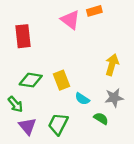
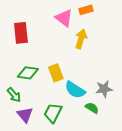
yellow arrow: (112, 65) -> (81, 39), moved
cyan semicircle: (82, 99) -> (75, 90), size x1.5

